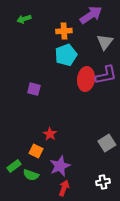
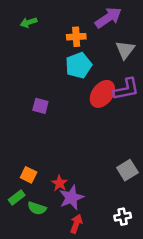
red ellipse: (86, 79) -> (102, 94), turned 30
red star: (50, 134) -> (60, 183), moved
orange square: (36, 151) -> (29, 175), moved

